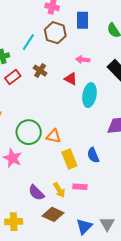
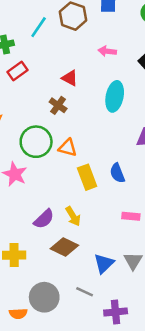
brown cross: (40, 71) -> (58, 105), moved
red triangle: (71, 79) -> (70, 78), moved
pink rectangle: (80, 187) -> (131, 216), moved
purple semicircle: (36, 193) -> (44, 219), turned -90

